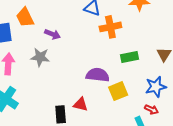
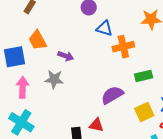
purple semicircle: (98, 75) -> (112, 95), turned -35
yellow square: (118, 91) -> (144, 112), moved

